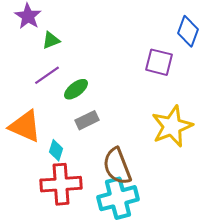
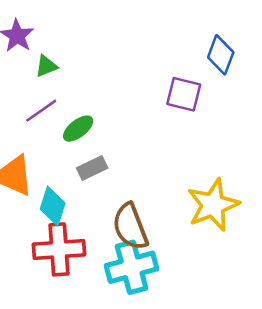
yellow star: (172, 126) -> (213, 205), moved
cyan diamond: (56, 150) -> (53, 206), size x1.4

